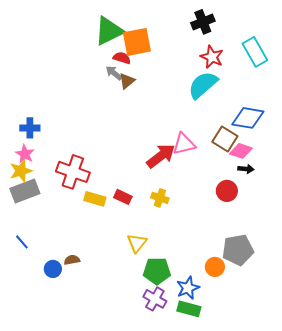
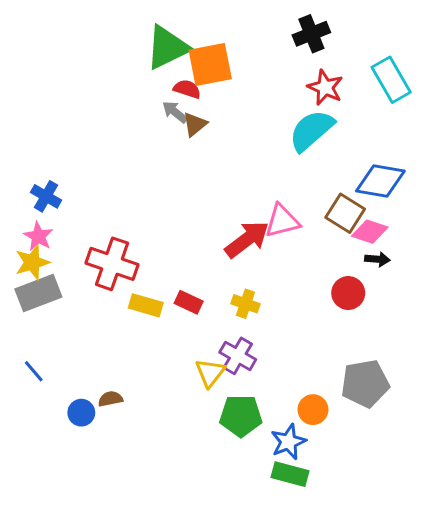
blue cross: (30, 128) -> (46, 196), turned 30
orange circle: (215, 267) -> (313, 410), moved
purple cross: (155, 299) -> (238, 356), moved

